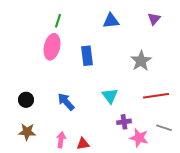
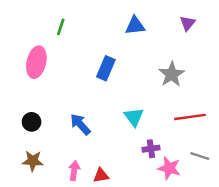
green line: (58, 21) -> (61, 27), moved
pink ellipse: (52, 47) -> (36, 62), moved
blue rectangle: (87, 56) -> (106, 68), turned 30

